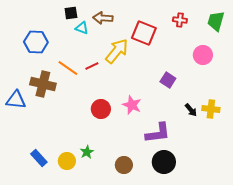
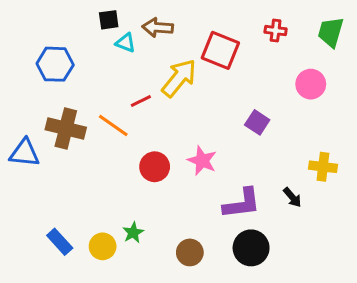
orange line: (68, 68) -> (113, 125), moved
black arrow: (191, 110) -> (292, 197), moved

